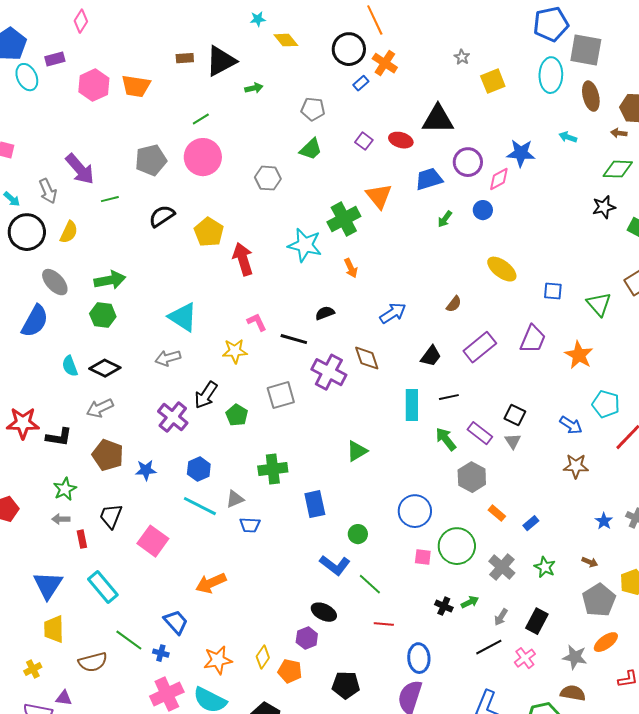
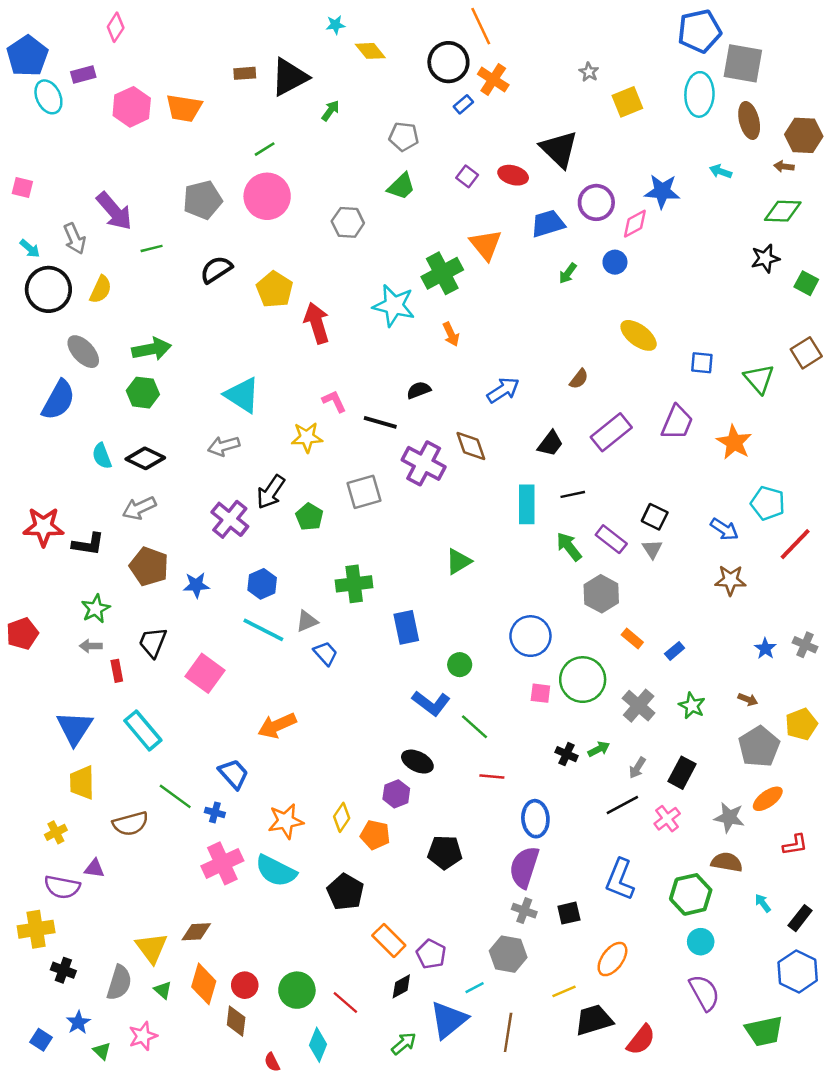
green arrow: (254, 88) -> (330, 111), turned -42
black triangle: (438, 119) -> (559, 149), turned 44
blue trapezoid: (250, 525) -> (325, 653), turned -135

